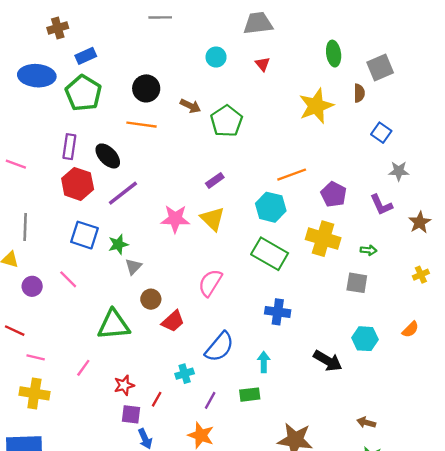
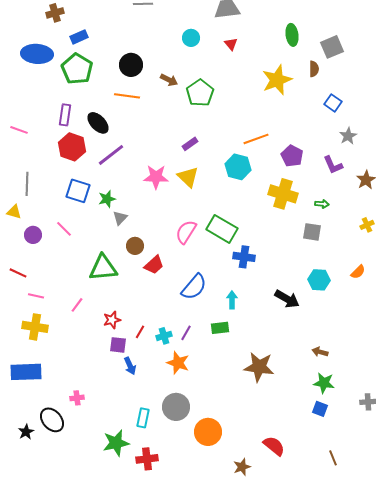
gray star: (399, 171) -> (348, 136), turned -30
green rectangle: (270, 254) -> (222, 229), moved
cyan cross: (185, 374) -> (164, 336), moved

